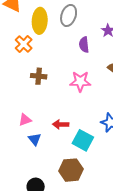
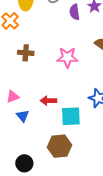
purple semicircle: (84, 45) -> (75, 12), moved
cyan square: (83, 140) -> (71, 116), turned -30

